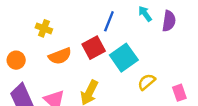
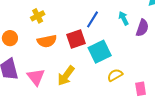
yellow cross: (44, 28) -> (38, 16), turned 32

